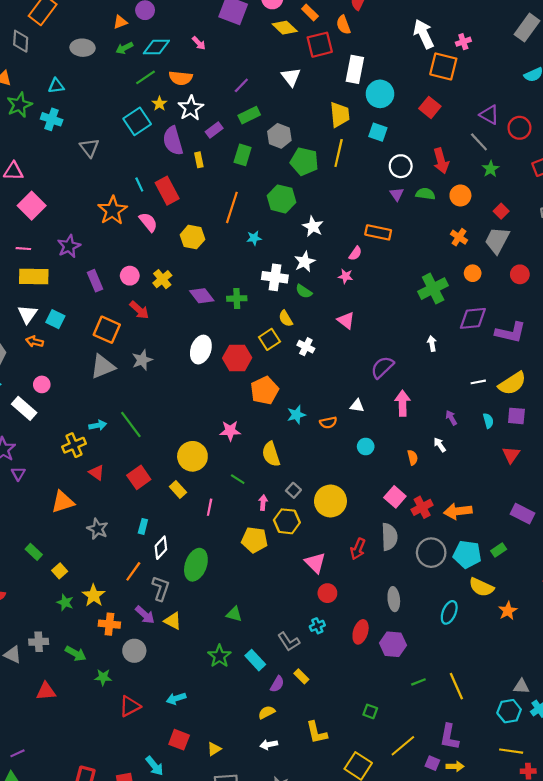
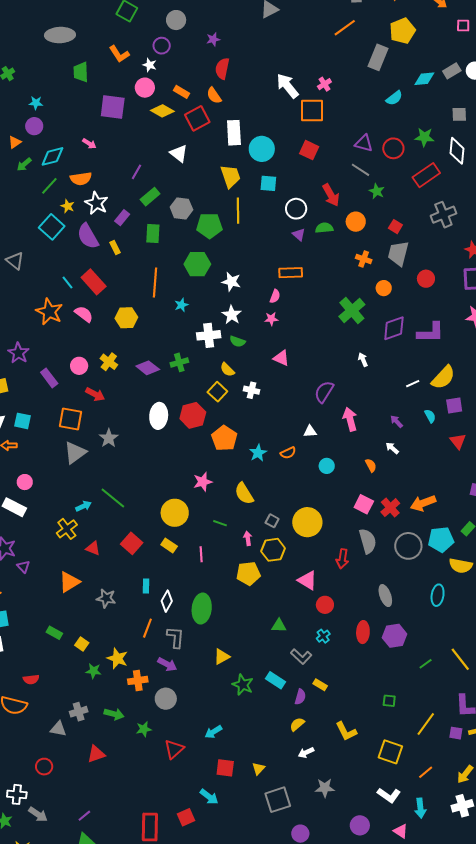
green triangle: (234, 614) -> (279, 626), moved
yellow triangle: (173, 621) -> (222, 657), moved, turned -42

